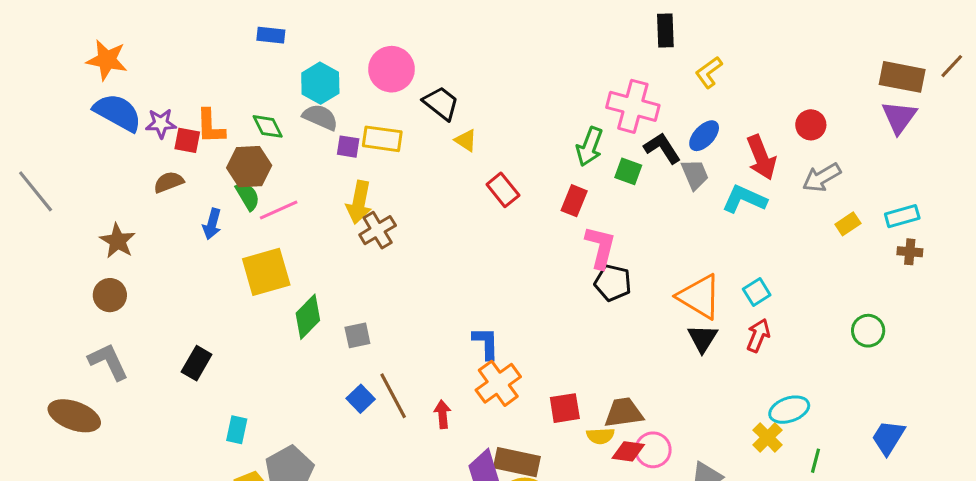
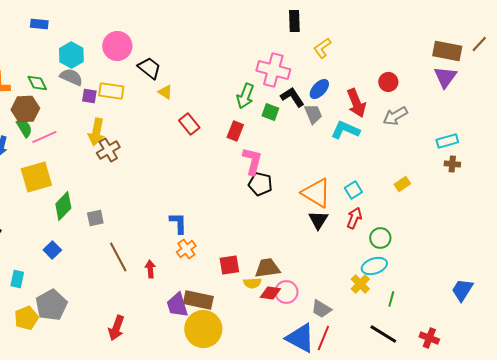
yellow rectangle: (848, 224) -> (402, 184), moved
green circle: (868, 331) -> (380, 238), moved
orange cross: (498, 383) -> (186, 249), size x0.7
blue square: (361, 399) -> (52, 250), moved
blue trapezoid: (888, 437) -> (462, 290), moved

